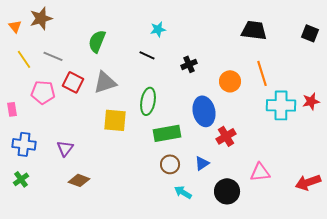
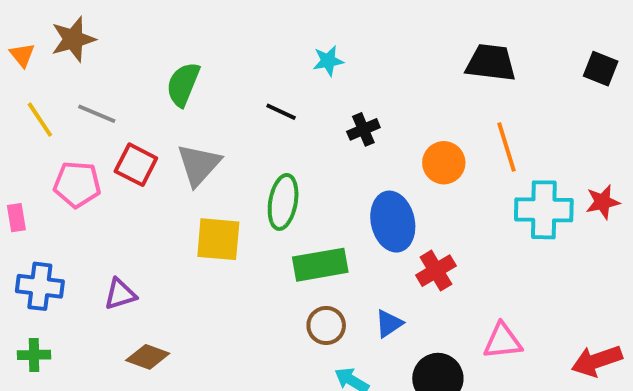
cyan star: (158, 29) -> (328, 61), moved
gray triangle: (105, 82) -> (199, 165), turned -30
purple triangle: (65, 148) -> (120, 294), turned 36
green cross: (21, 179) -> (34, 355), turned 35

